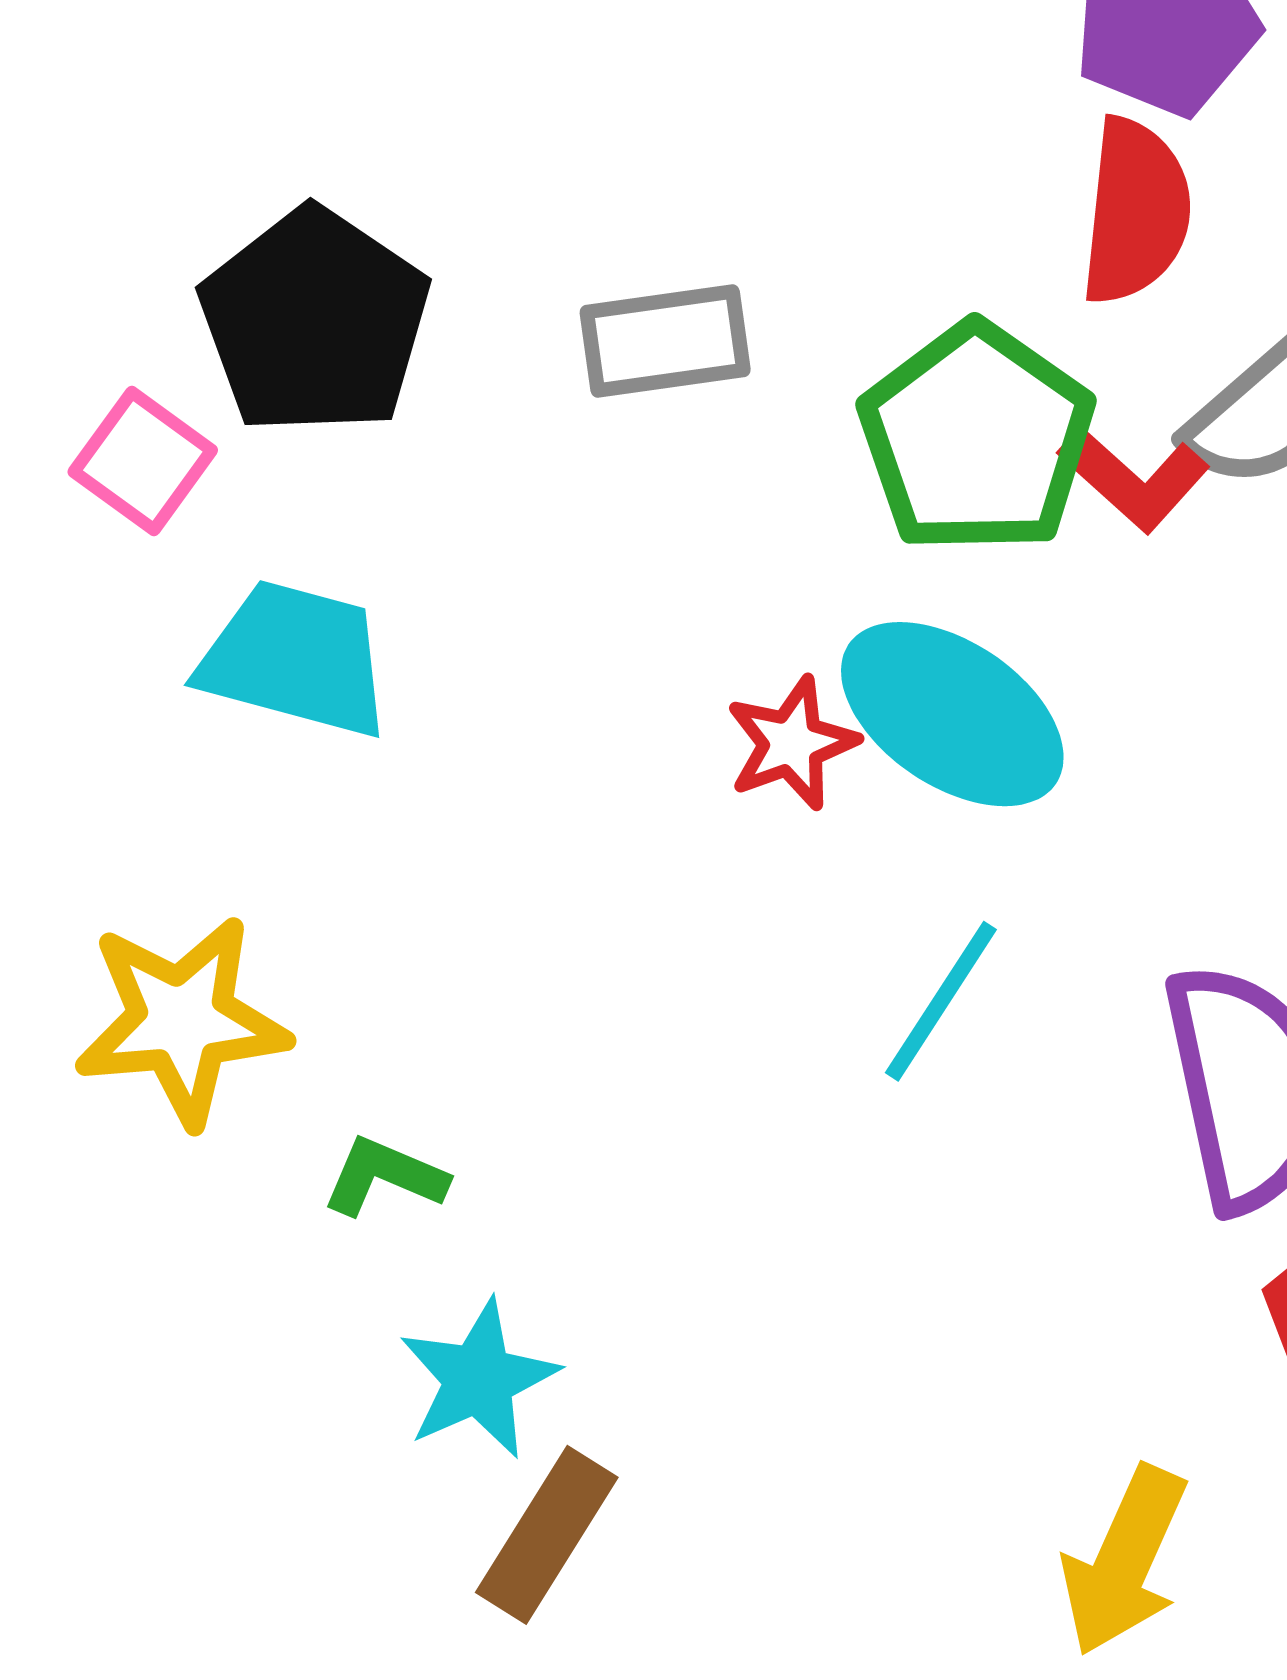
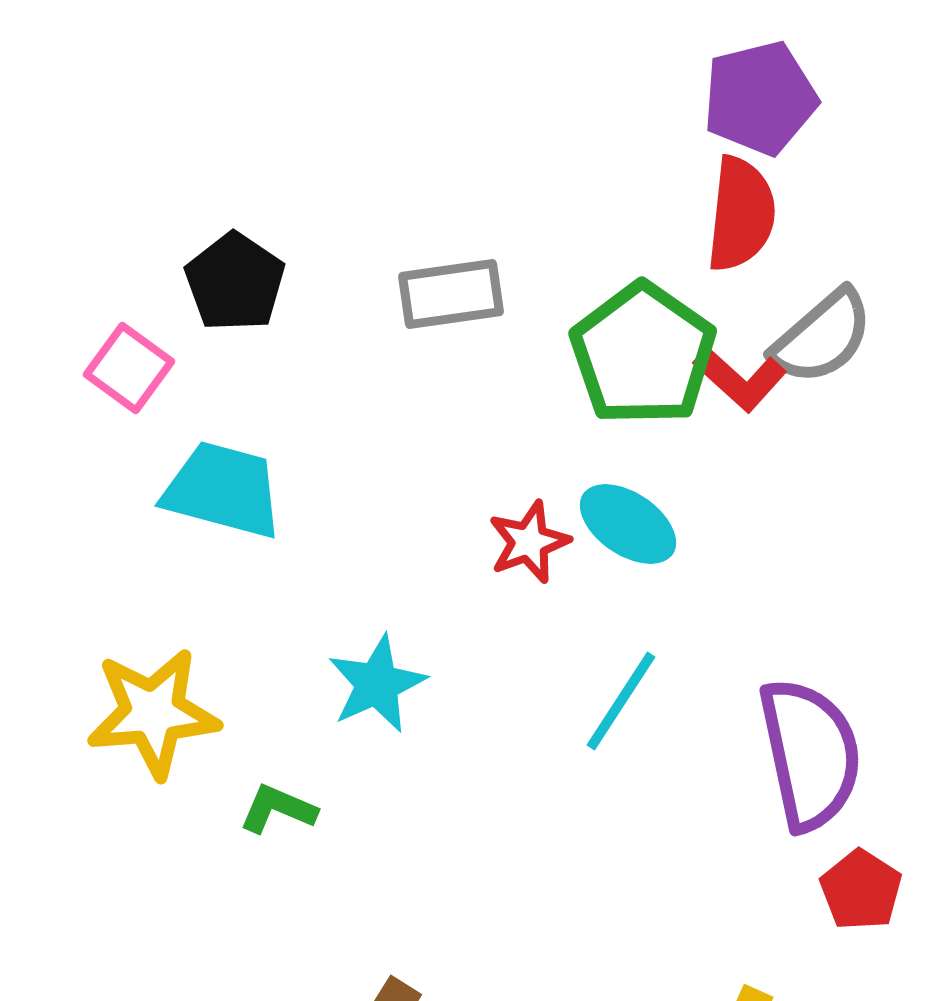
black pentagon: (315, 322) -> (235, 282), size x0.7
cyan ellipse: (952, 714) -> (628, 524), size x0.7
cyan star: (479, 1379) -> (377, 684), moved

